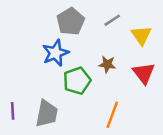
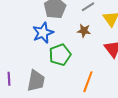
brown star: (107, 64) -> (84, 31), moved

